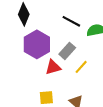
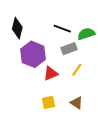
gray rectangle: (67, 51) -> (69, 49), moved, turned 35

